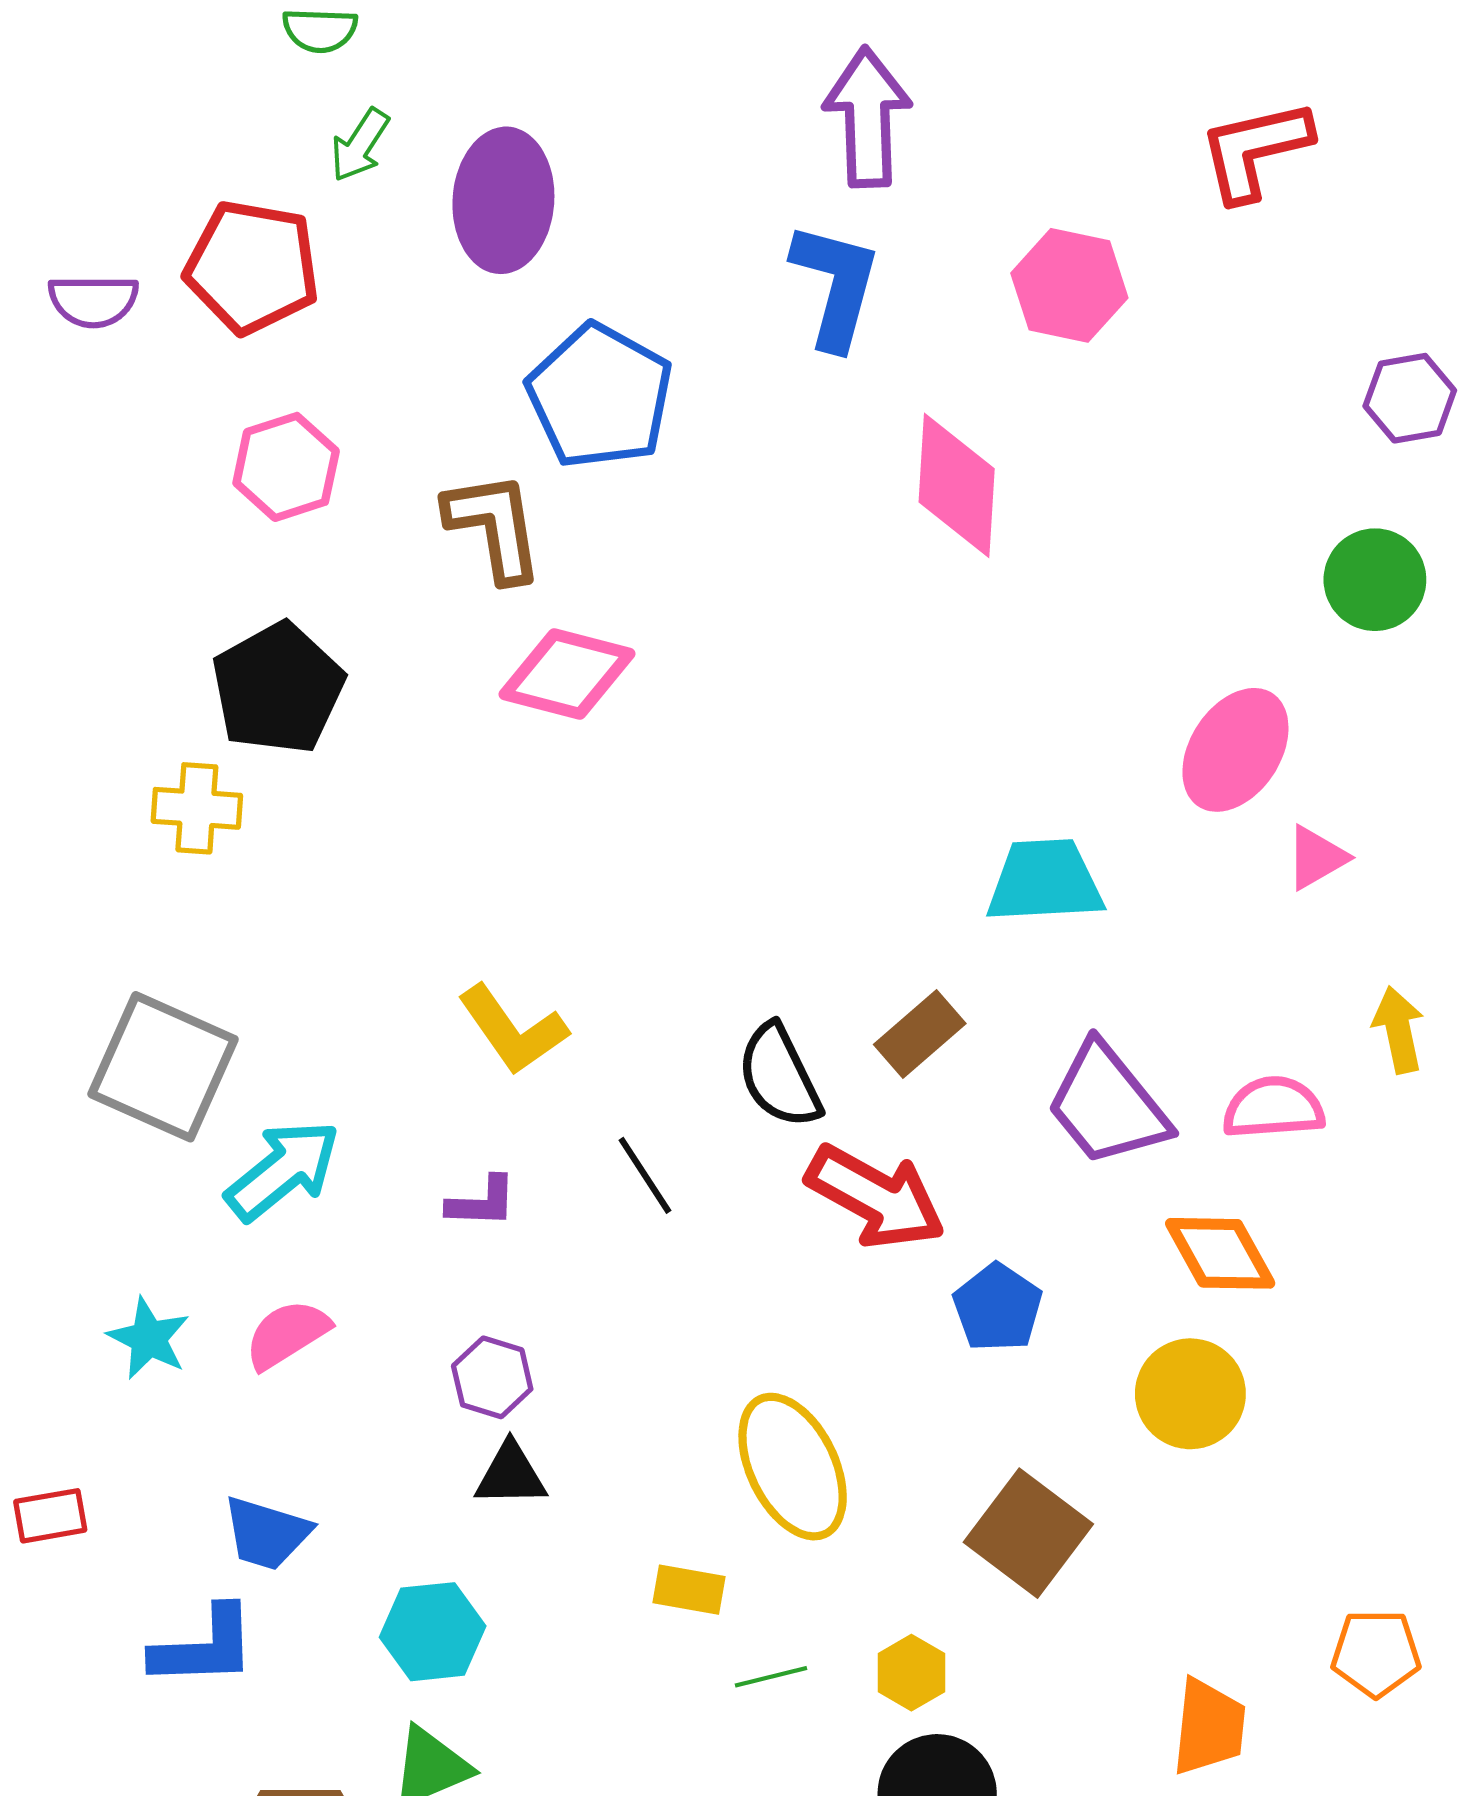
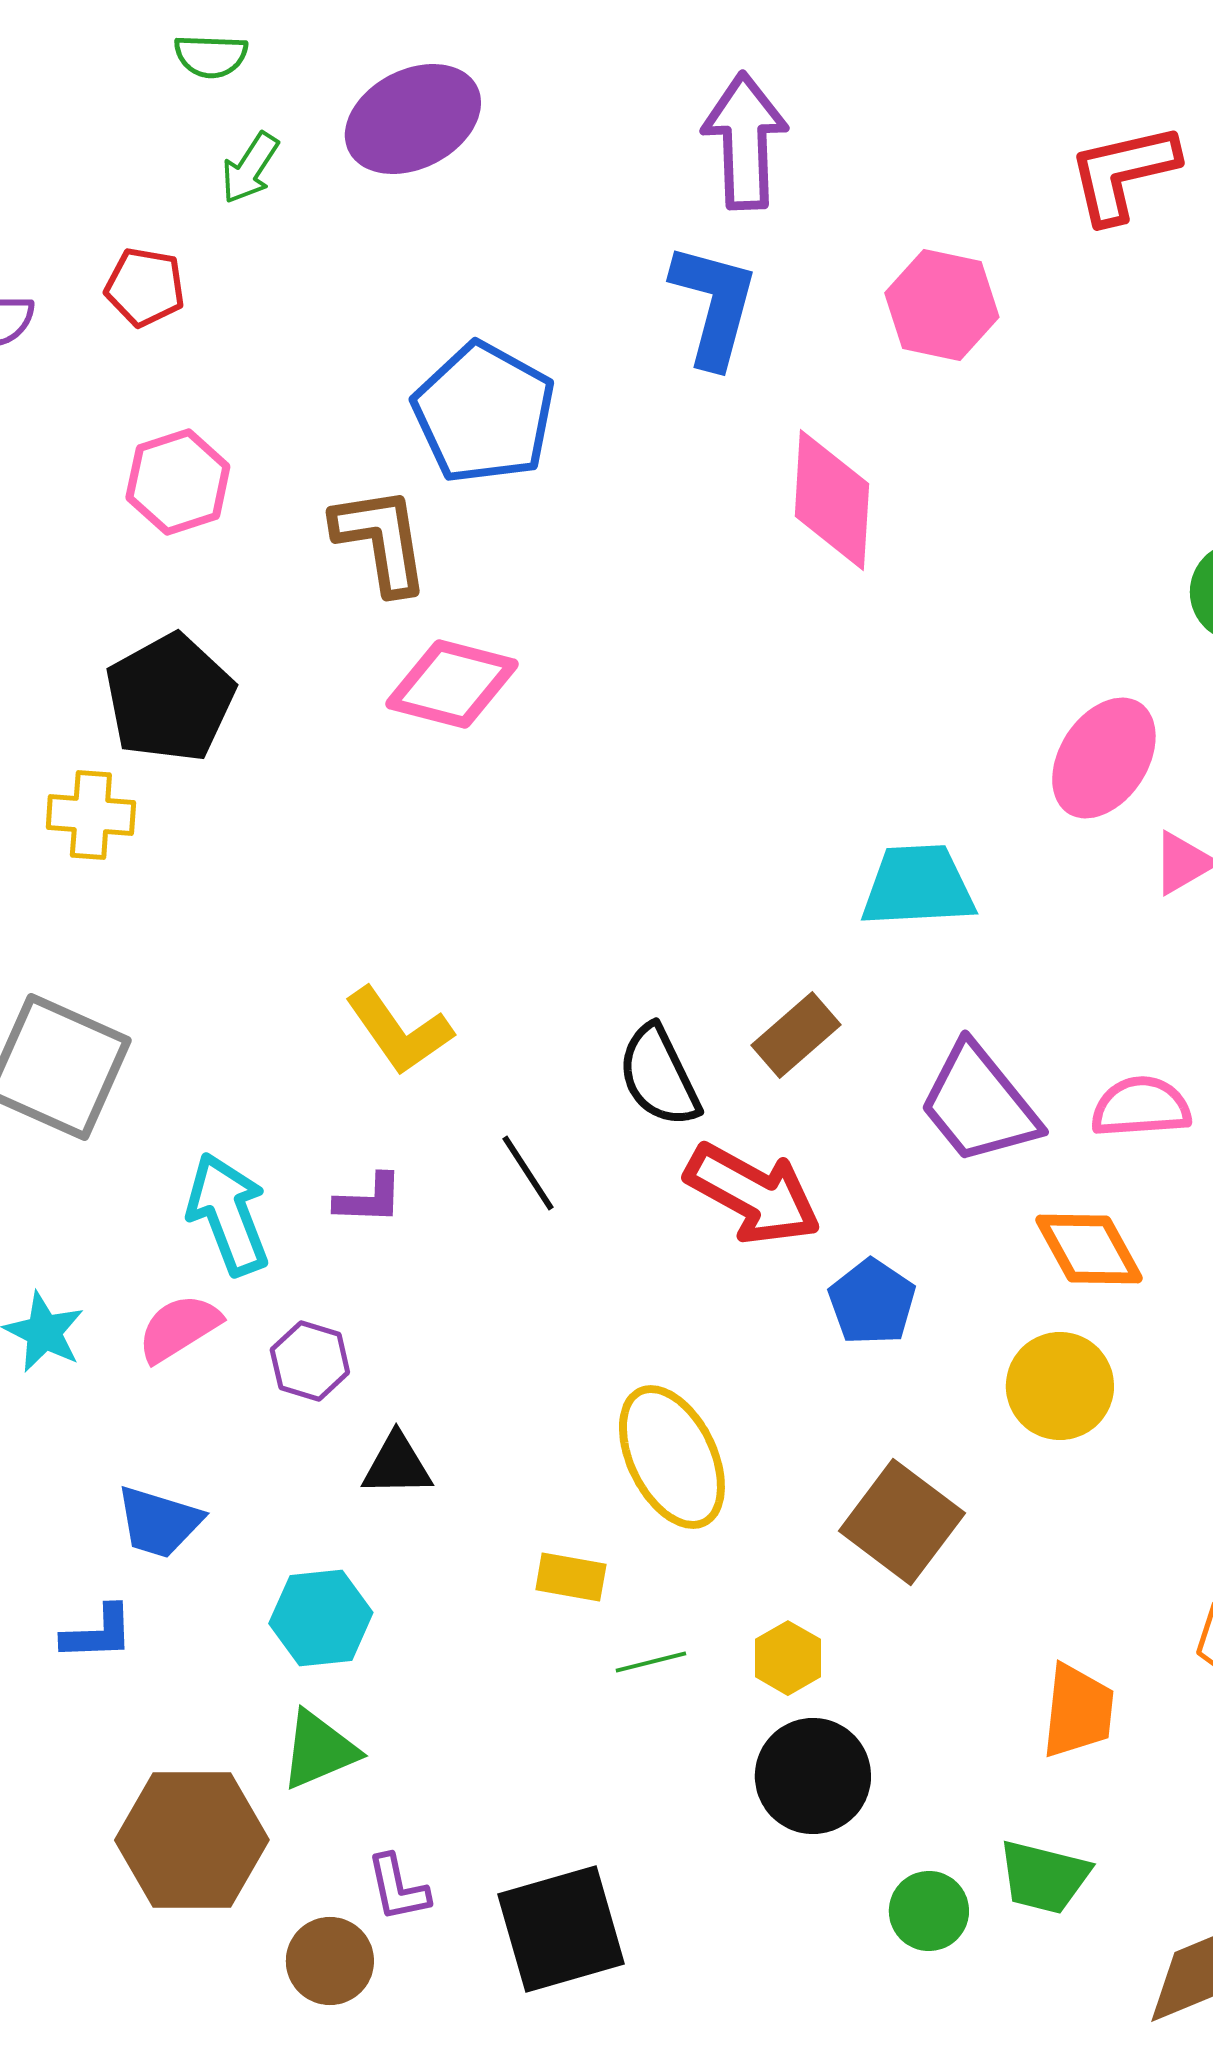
purple ellipse: (503, 200) -> (413, 119), moved, turned 59
red pentagon: (252, 267) -> (145, 287), size x0.6
cyan arrow: (283, 1170) -> (228, 1214), moved, turned -72
purple hexagon: (492, 1377) -> (310, 1361), moved
blue L-shape: (204, 1647) -> (98, 1633), size x0.7

